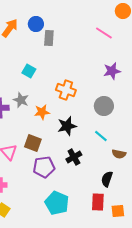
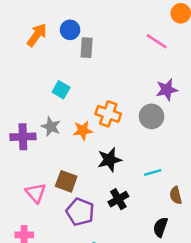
gray circle: (104, 106) -> (152, 116), moved
orange star: (42, 112) -> (83, 130), moved
cyan line: (101, 136) -> (153, 172), turned -56
brown semicircle: (119, 154) -> (176, 195), turned 64
purple pentagon: (44, 167) -> (80, 212), turned 30

